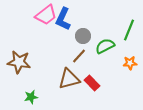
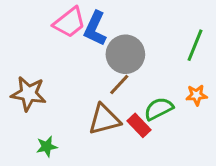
gray circle: (83, 36) -> (125, 54), size x1.6
green semicircle: (105, 46) -> (159, 109), moved

